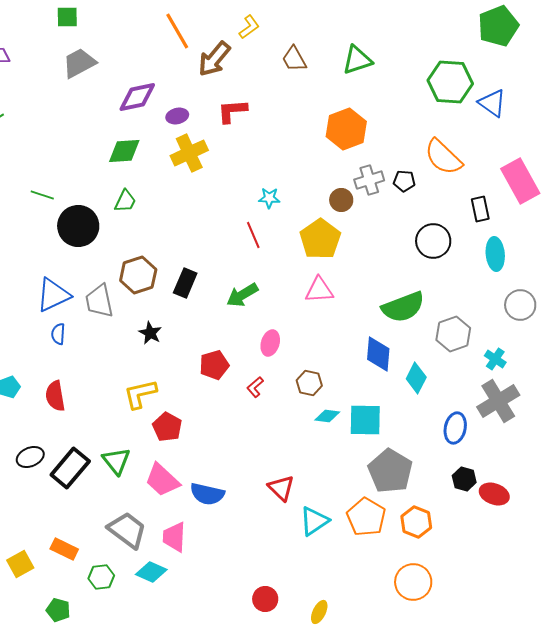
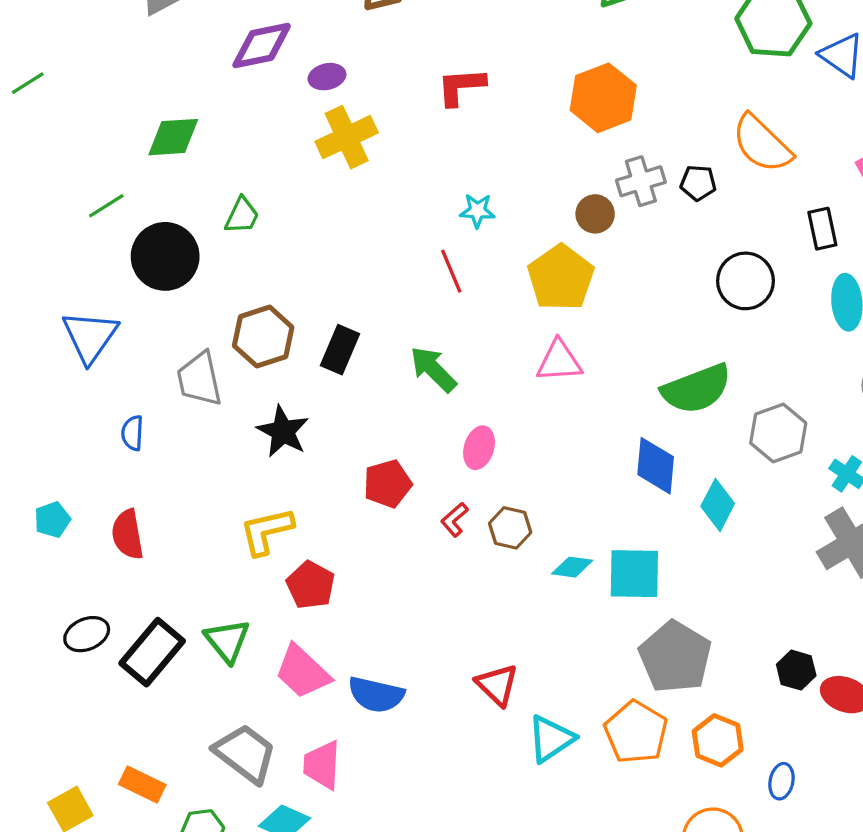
red L-shape: (232, 111) -> (461, 86), moved
green diamond: (124, 151) -> (173, 137), moved
green line: (42, 195) -> (106, 206), turned -50
blue triangle: (53, 295) -> (90, 337), moved, turned -30
green arrow: (242, 295) -> (433, 369), turned 76
black star: (150, 333) -> (283, 431), size x1.4
brown hexagon: (309, 383) -> (510, 528), moved
blue ellipse: (455, 428) -> (781, 781), moved, size x0.7

